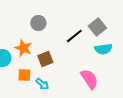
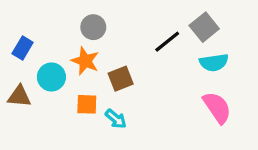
gray circle: (38, 23) -> (93, 27), moved
pink semicircle: (89, 79) -> (217, 108), moved

